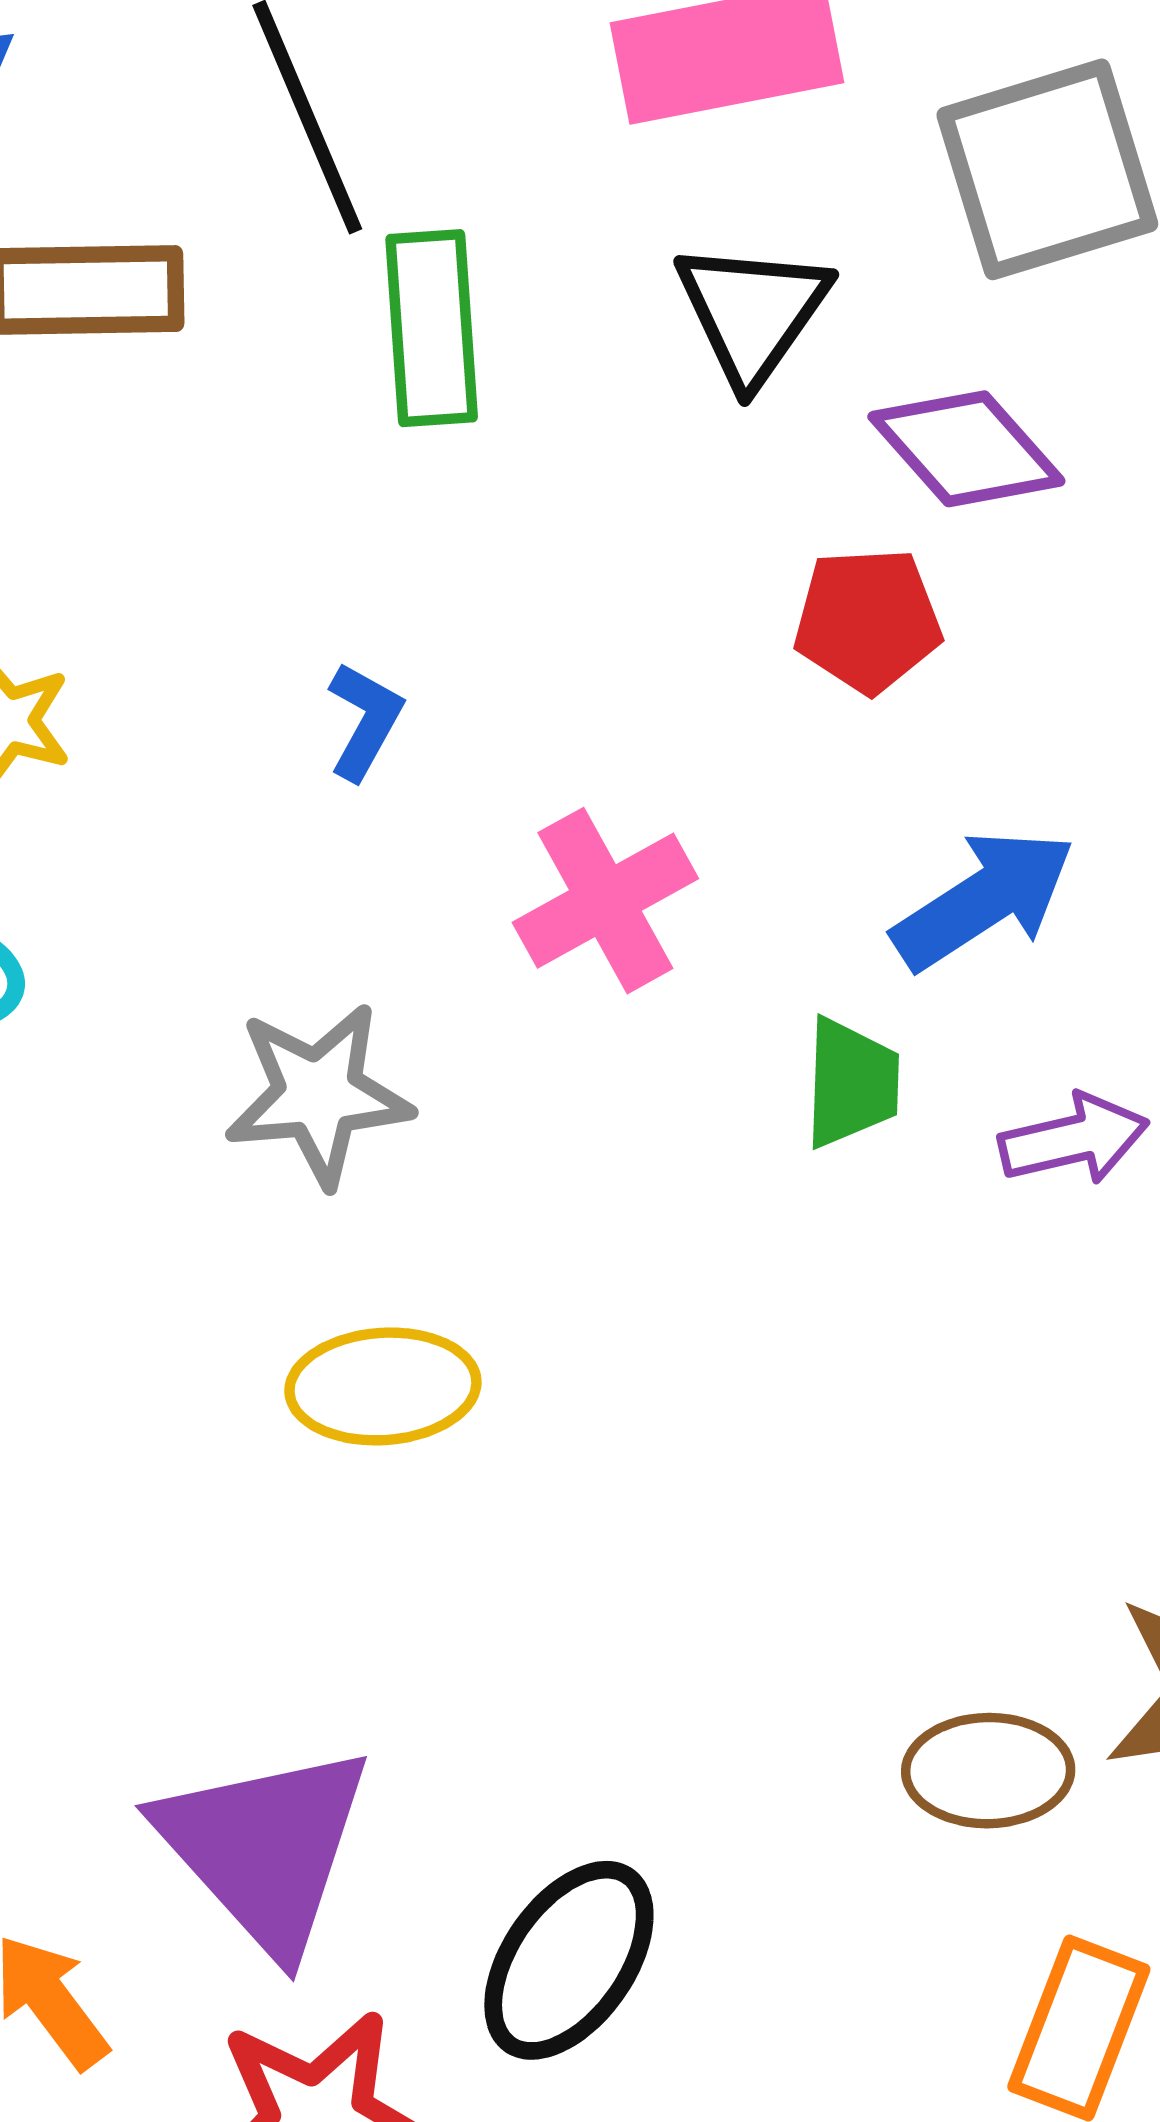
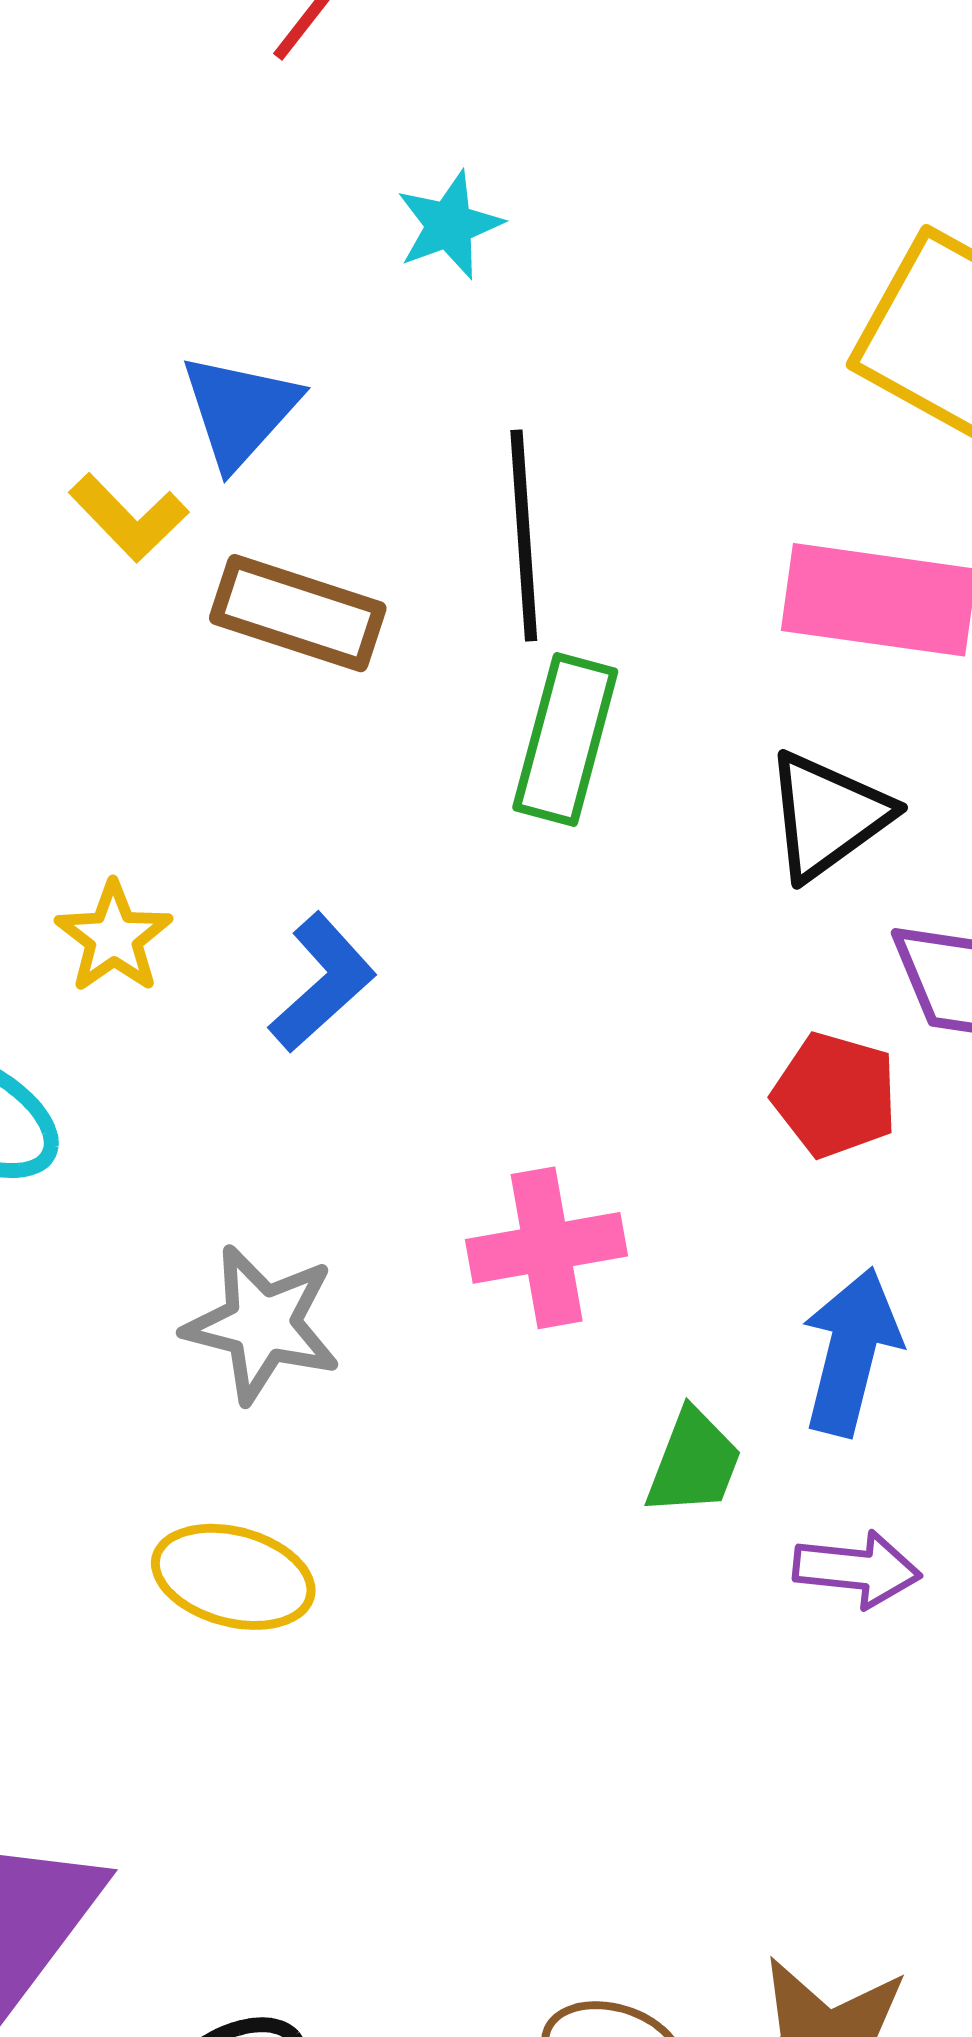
blue L-shape: (365, 721) -> (322, 982), moved, size x1.4
blue arrow: (984, 900) -> (851, 1352), turned -62

